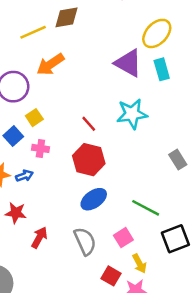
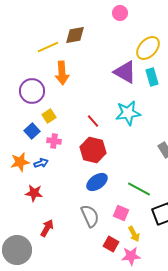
orange arrow: (50, 64) -> (62, 73), turned -60
red arrow: (39, 238) -> (47, 228), moved
pink square: (123, 238) -> (121, 213), turned -35

